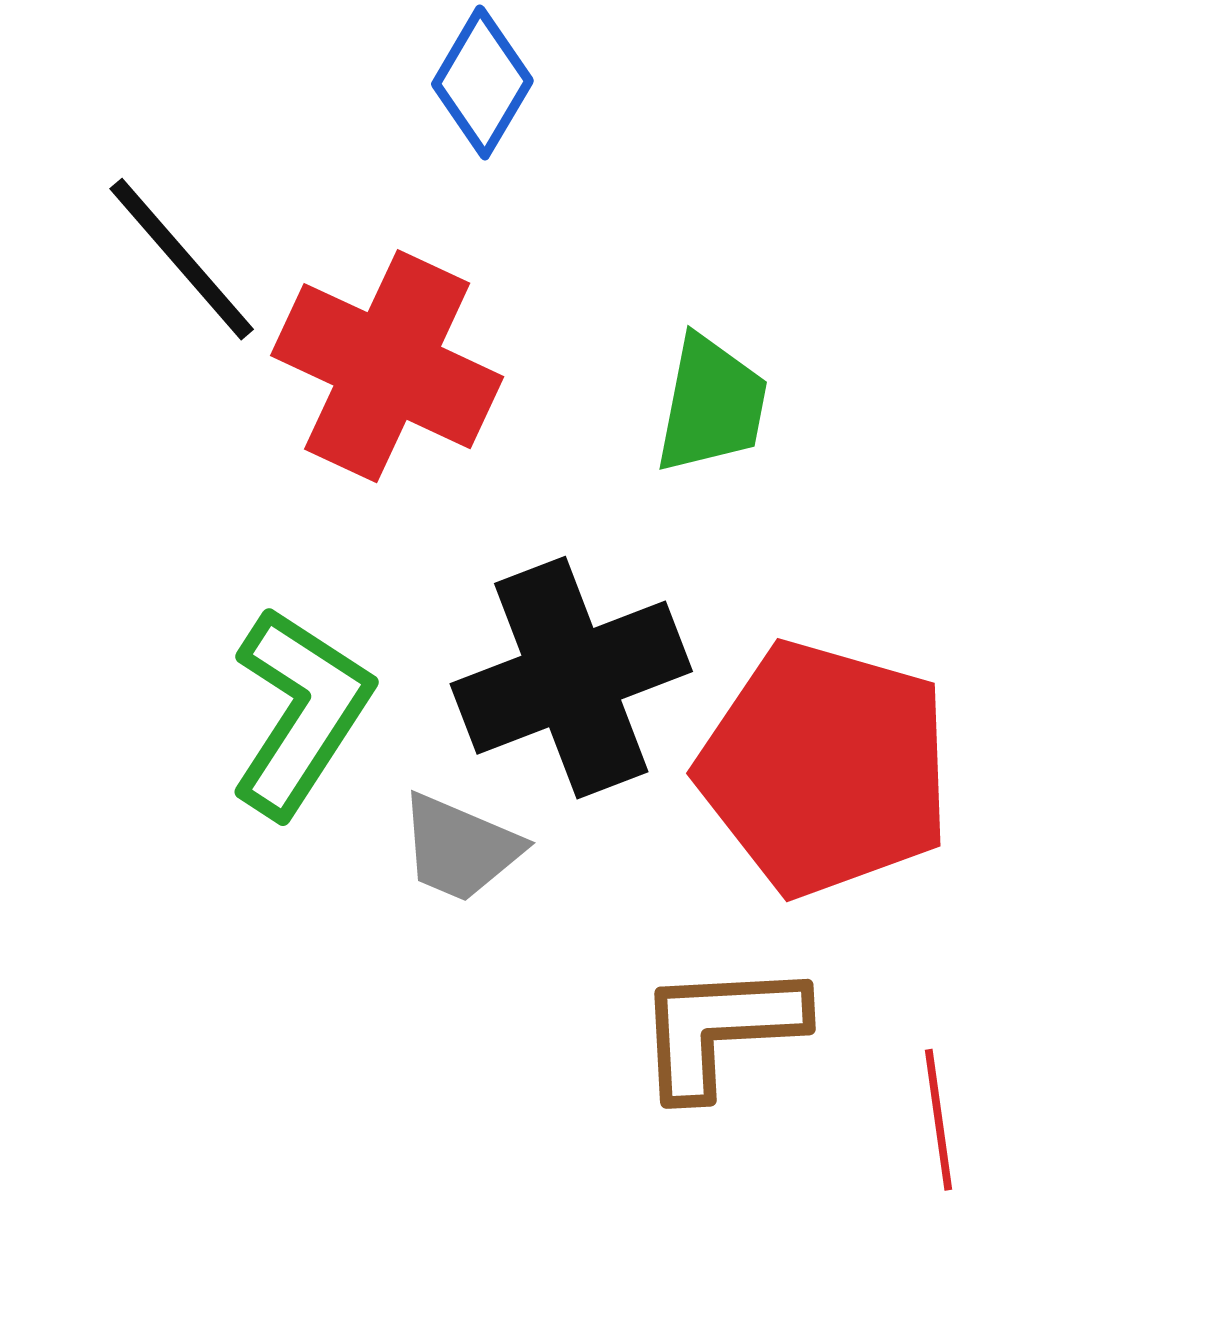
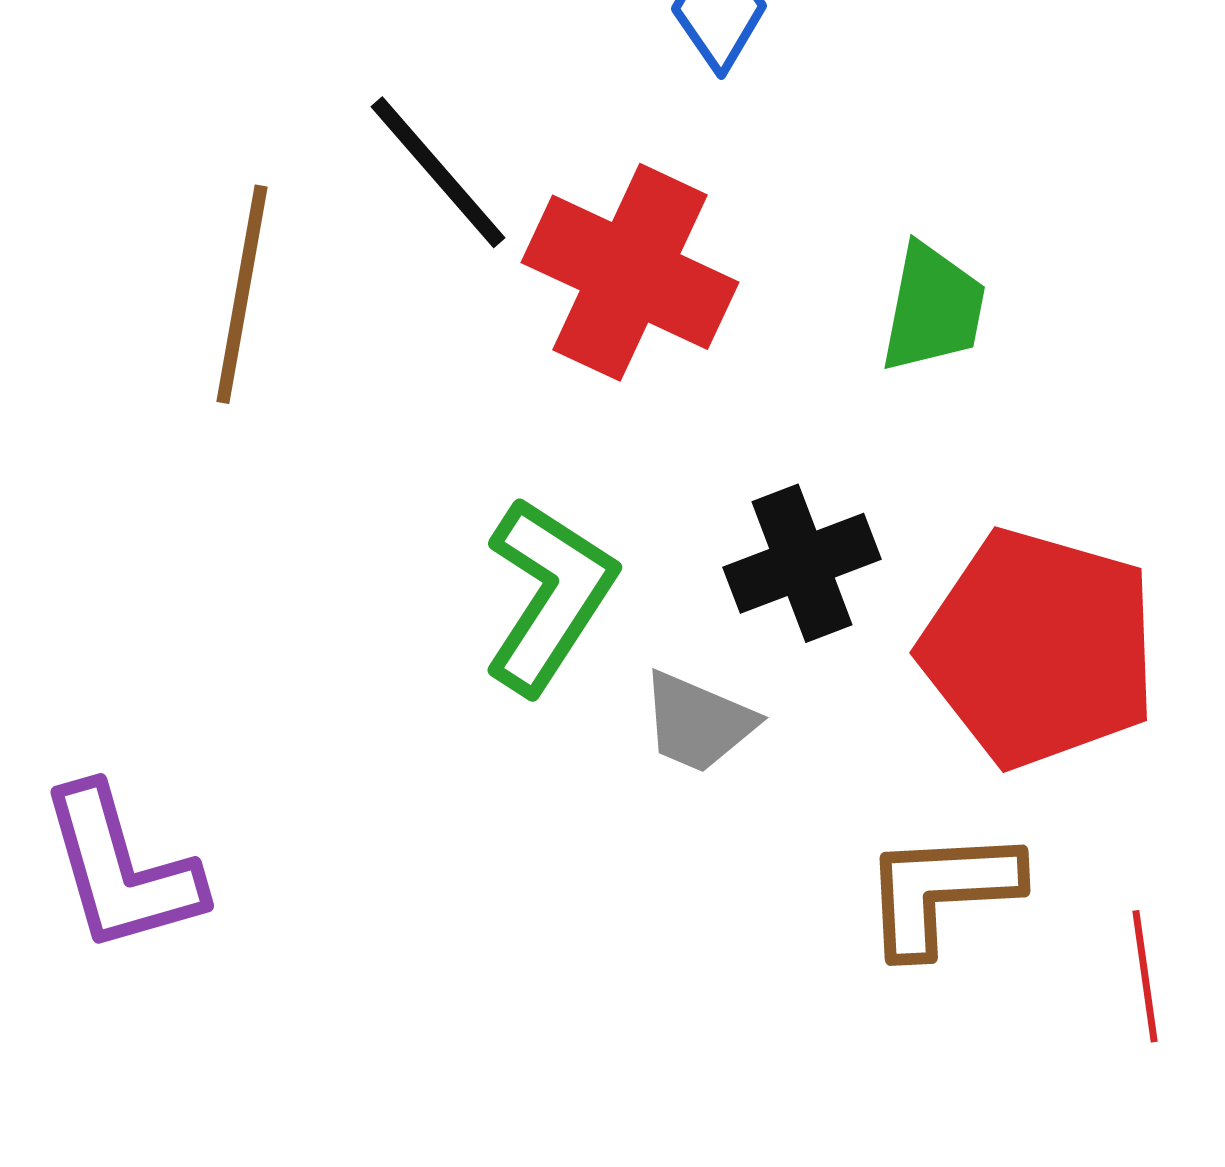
black cross: (571, 678) -> (802, 563), size x0.7

